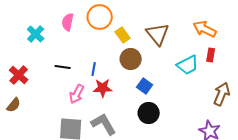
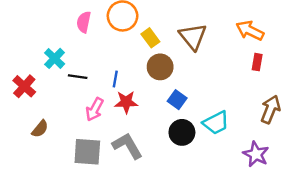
cyan cross: (36, 34) -> (55, 58), moved
cyan trapezoid: (188, 65) -> (216, 123), moved
brown semicircle: (14, 105) -> (40, 129), moved

